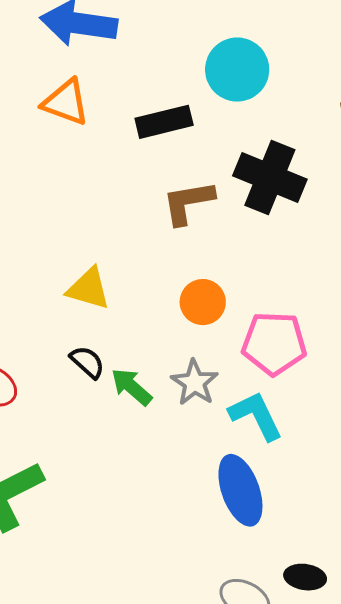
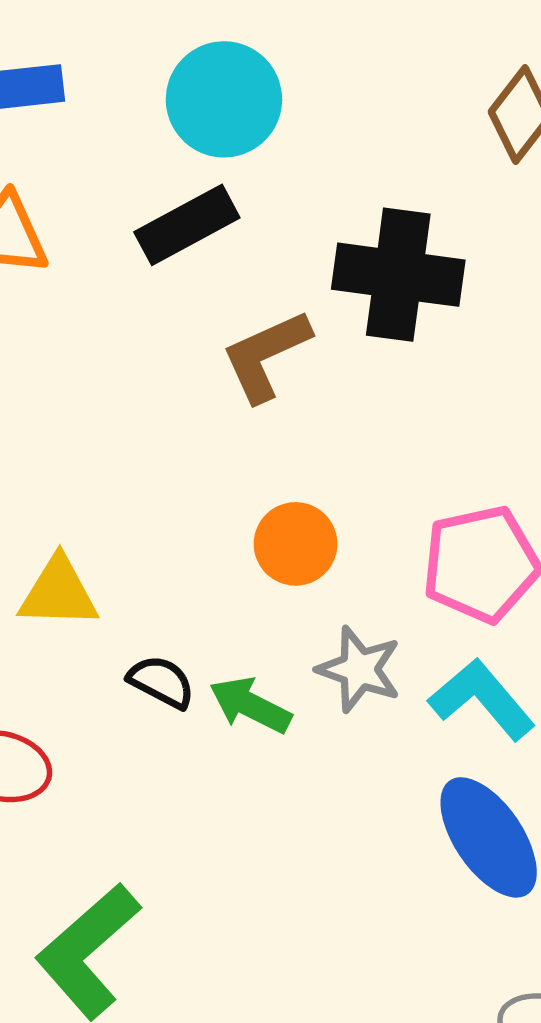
cyan circle: (237, 70) -> (224, 99), moved
yellow triangle: (89, 289) -> (58, 593), moved
orange circle: (203, 302) -> (296, 544), moved

